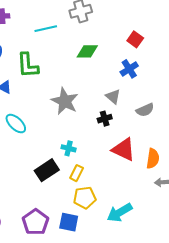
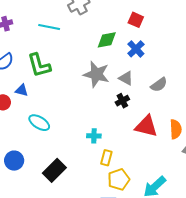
cyan line: (46, 29) -> (49, 27), turned 35
green diamond: (87, 51) -> (107, 40), moved
gray star: (65, 101) -> (96, 74), moved
black rectangle: (47, 170) -> (54, 170), moved

